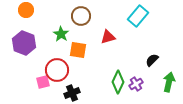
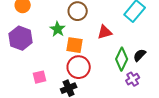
black semicircle: (152, 60) -> (140, 55), moved
red circle: (57, 70) -> (79, 67), moved
green diamond: (118, 82) -> (122, 59), moved

